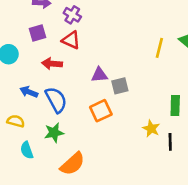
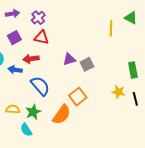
purple cross: (72, 15) -> (38, 18), turned 32
blue arrow: (29, 92) -> (15, 70), moved
orange square: (101, 111) -> (78, 97), moved
green star: (54, 133) -> (33, 112), moved
orange semicircle: (72, 164) -> (62, 115), moved

